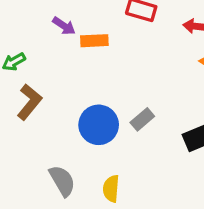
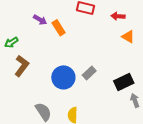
orange rectangle: (94, 41) -> (59, 28), turned 63

